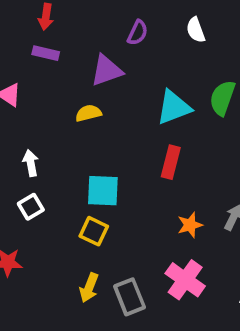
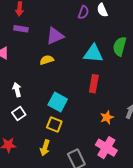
purple semicircle: (138, 33) -> (83, 12), moved
cyan triangle: (174, 107) -> (93, 53), turned 30
cyan square: (103, 191) -> (58, 102), turned 30
yellow arrow: (89, 288) -> (45, 148), moved

